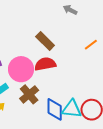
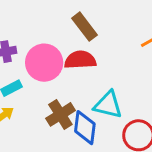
brown cross: (29, 94) -> (60, 114), moved
cyan triangle: (72, 109) -> (108, 105), moved

